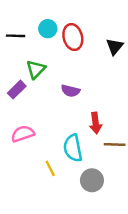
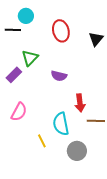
cyan circle: (48, 29) -> (26, 16), moved
pink semicircle: (23, 134) -> (19, 112), turned 138

